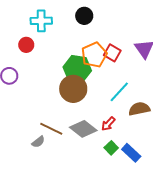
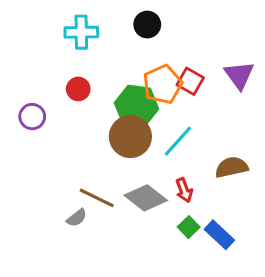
red circle: (26, 45) -> (78, 89), moved
cyan line: (119, 92) -> (178, 141), moved
red arrow: (108, 124) -> (184, 190), turned -63

